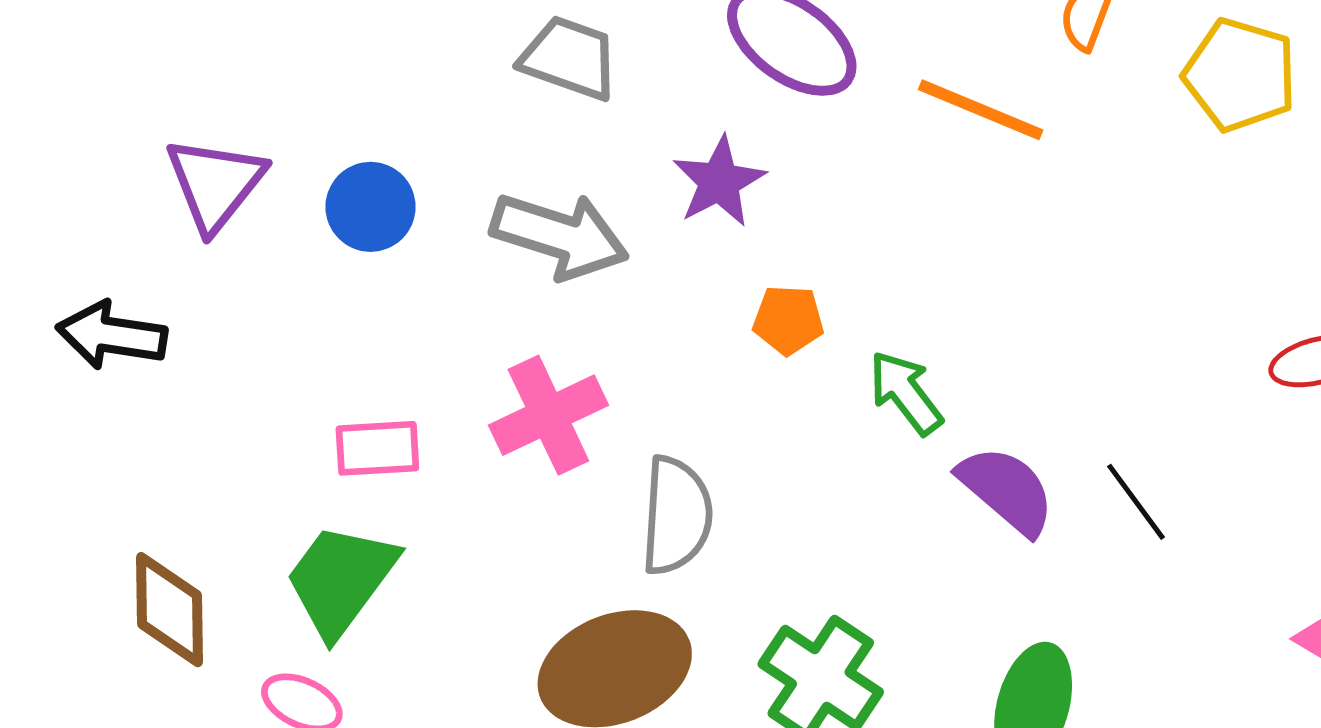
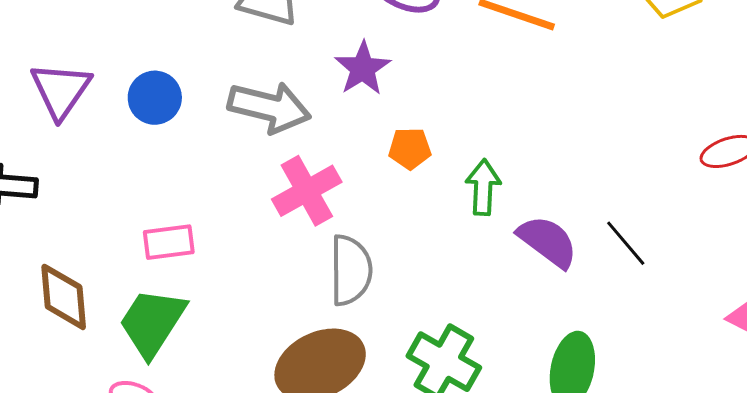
green arrow: (906, 393) -> (483, 187), turned 44
pink cross: (548, 415) -> (307, 191), moved
brown diamond: (169, 610) -> (64, 297), moved

